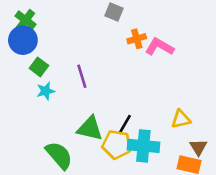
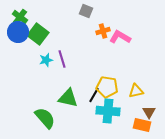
green square: (39, 67) -> (38, 34), moved, size x1.5
cyan star: (46, 91) -> (46, 60), moved
yellow pentagon: (117, 145) -> (107, 87), moved

